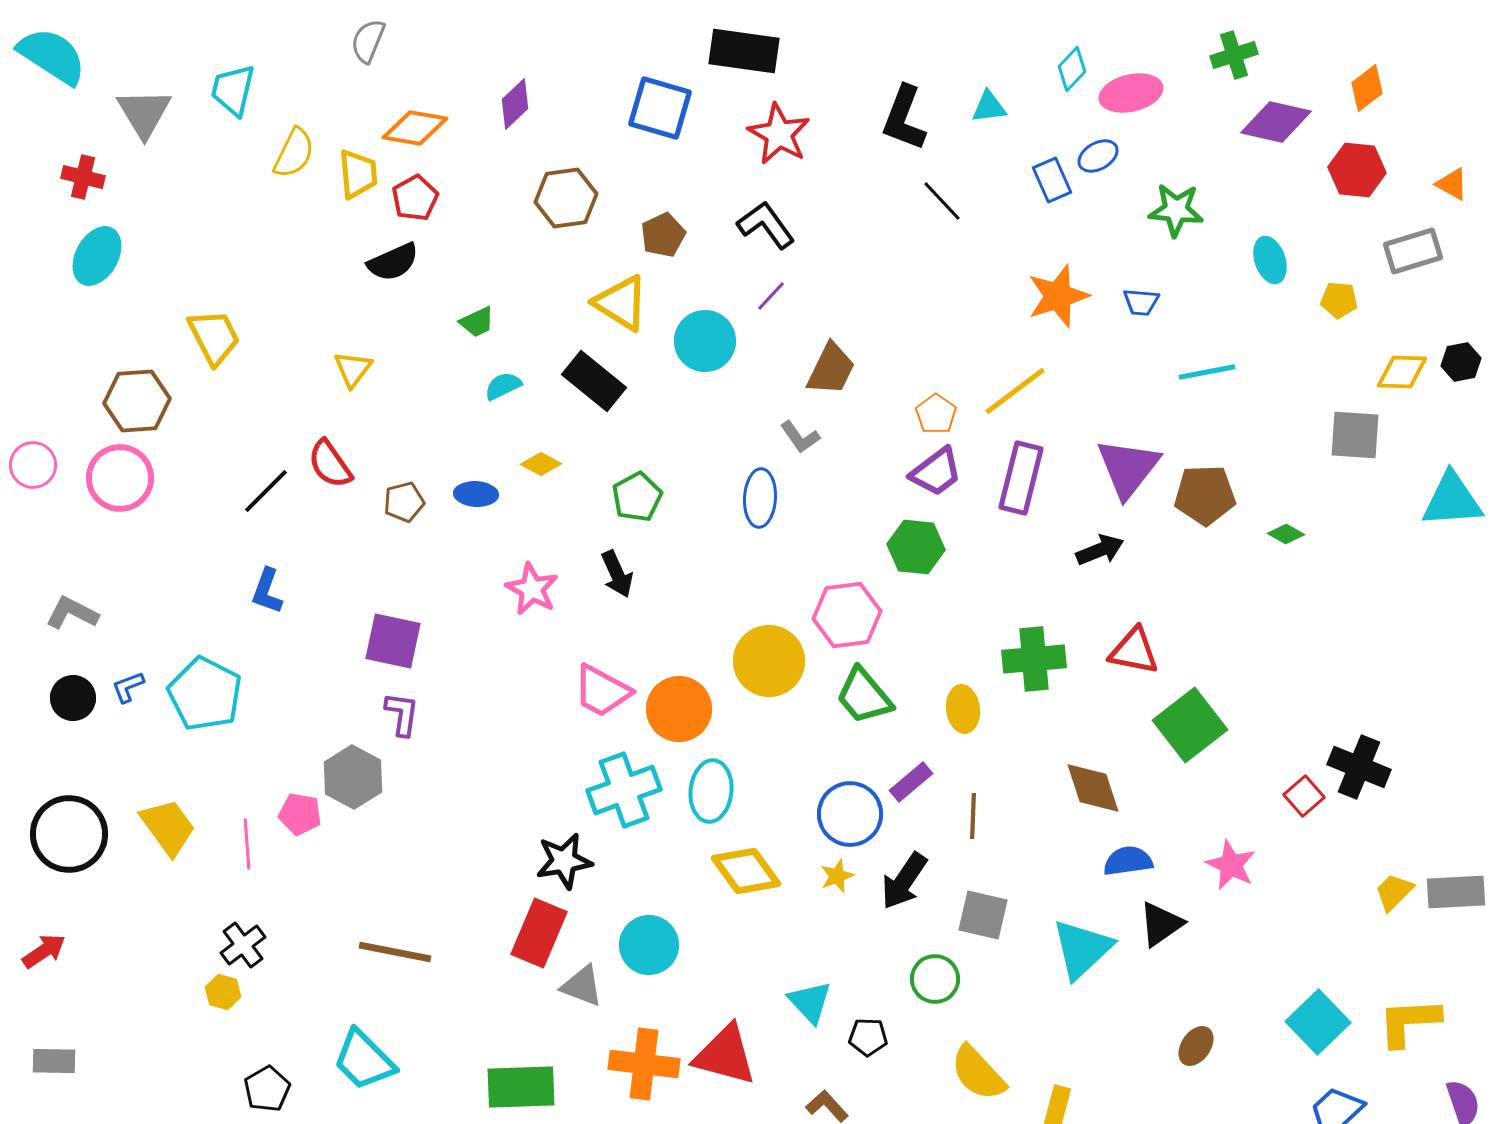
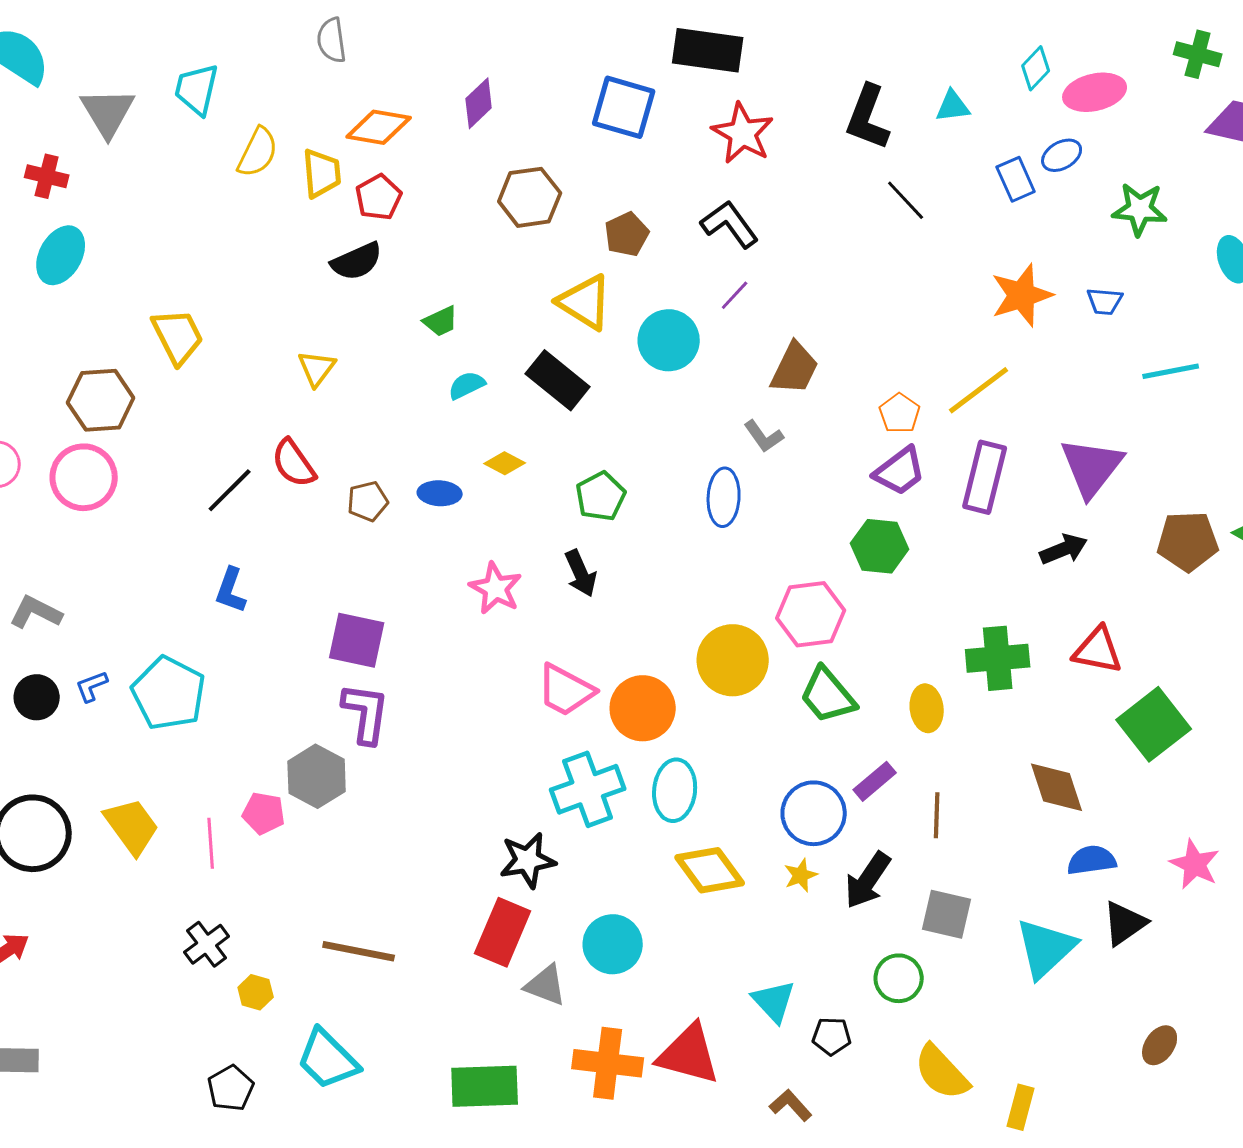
gray semicircle: (368, 41) -> (332, 40), turned -30
green cross: (1234, 55) -> (1198, 54), turned 33
brown pentagon: (1205, 495) -> (1188, 541), moved
purple L-shape: (402, 714) -> (366, 713), size x1.4
yellow hexagon: (223, 992) -> (256, 992), moved

